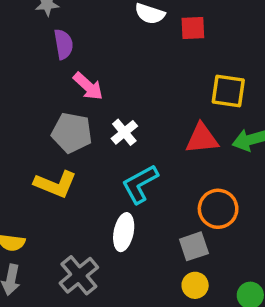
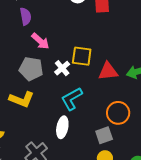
yellow square: (228, 91) -> (82, 56), moved

